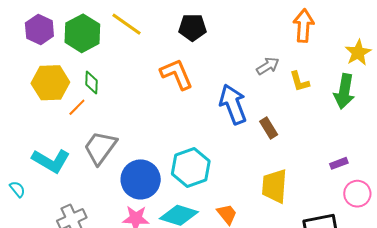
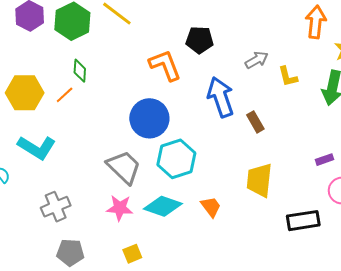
orange arrow: (304, 26) -> (316, 22), moved
black pentagon: (193, 27) -> (200, 40), moved
yellow hexagon: (50, 83) -> (25, 93), moved
gray trapezoid: (100, 148) -> (124, 167), moved, turned 96
blue circle: (141, 179) -> (149, 118), moved

